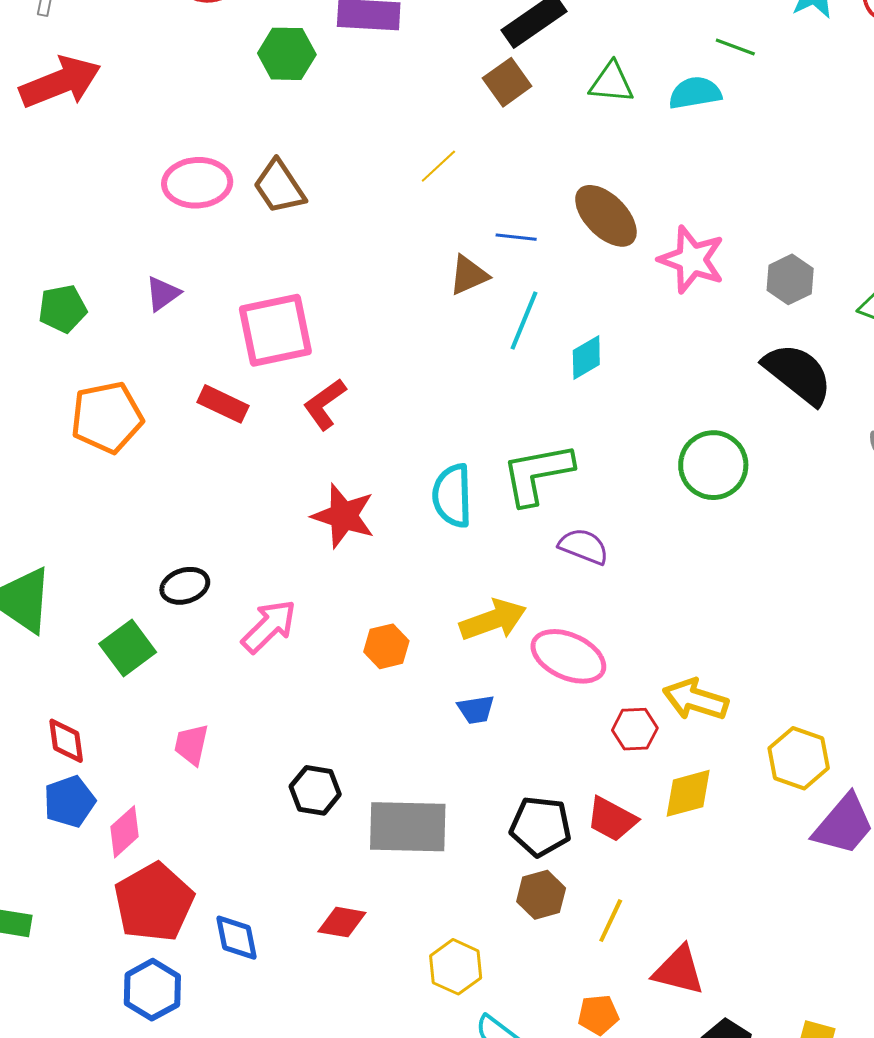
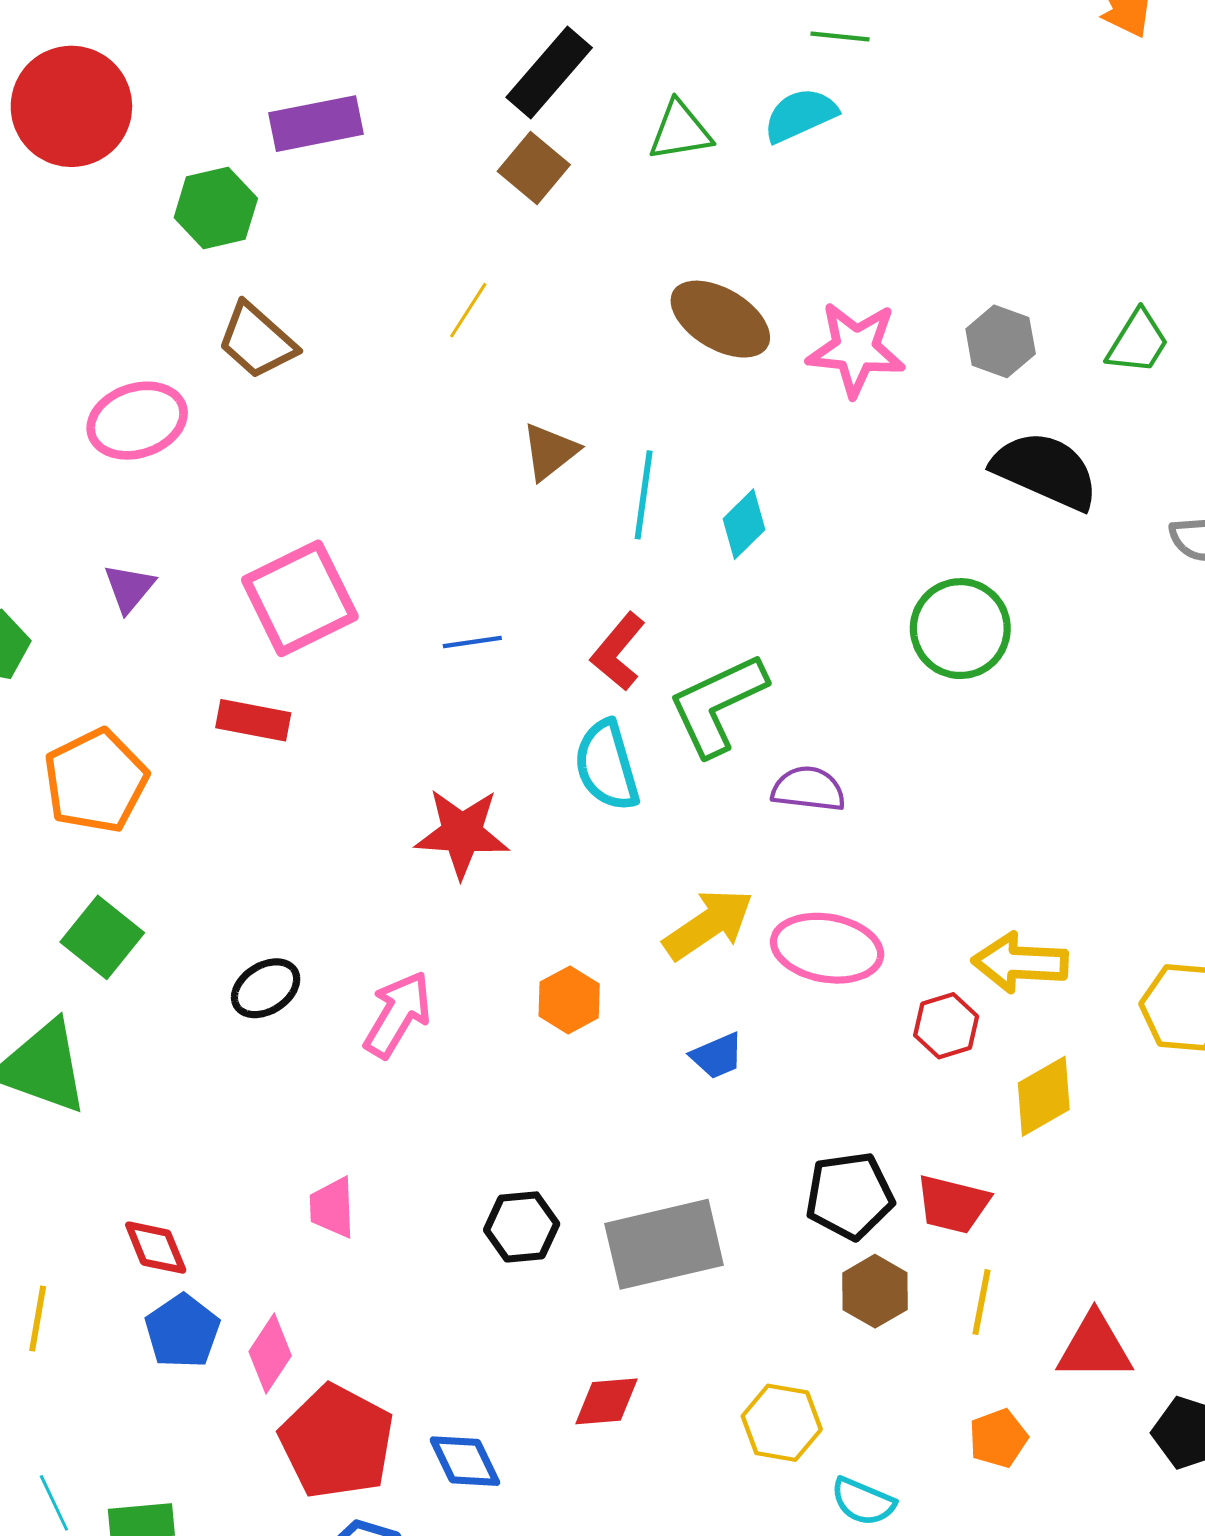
brown trapezoid: (279, 187) -> (257, 341), moved
blue line: (516, 237) -> (472, 642), moved
red L-shape: (325, 404) -> (618, 652), moved
green square: (128, 648) -> (102, 937), moved
red trapezoid: (612, 819) -> (953, 1204), moved

